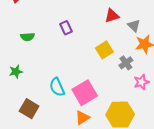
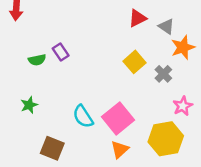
purple rectangle: (66, 28) -> (61, 52), moved
pink star: (141, 82) -> (183, 106), moved

